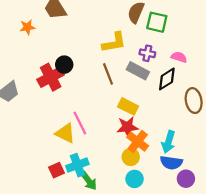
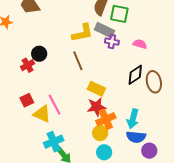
gray rectangle: (138, 71) -> (105, 30), moved
red cross: (51, 77) -> (28, 65), size x0.6
black diamond: (167, 79) -> (135, 75), moved
orange cross: (138, 142) -> (106, 119), turned 30
red square: (56, 170) -> (27, 100), moved

